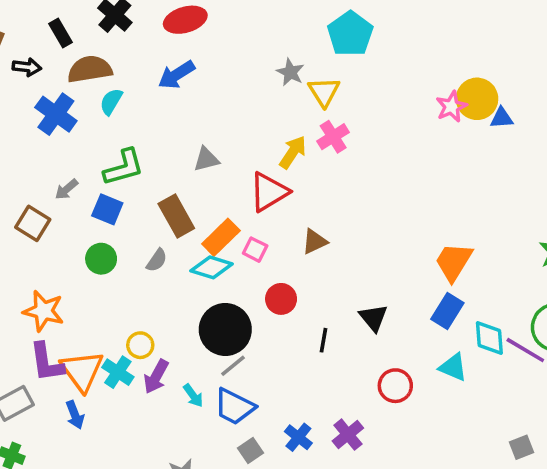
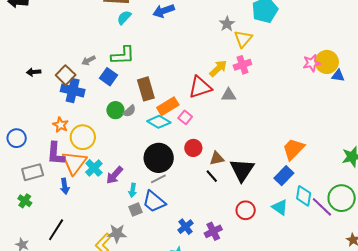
blue cross: (56, 114) -> (73, 90), moved, turned -35
gray triangle: (206, 159) -> (229, 95), moved
brown triangle: (315, 242) -> (217, 158), moved
green circle: (101, 259) -> (115, 110), moved
orange star: (44, 311) -> (60, 125), size x0.7
black triangle: (373, 318) -> (242, 170), size x1.5
black line: (324, 340) -> (212, 176), turned -64
yellow circle: (140, 345) -> (83, 137), moved, size x1.6
cyan arrow: (193, 396) -> (133, 190), turned 32
gray square: (250, 450) -> (135, 210), moved

